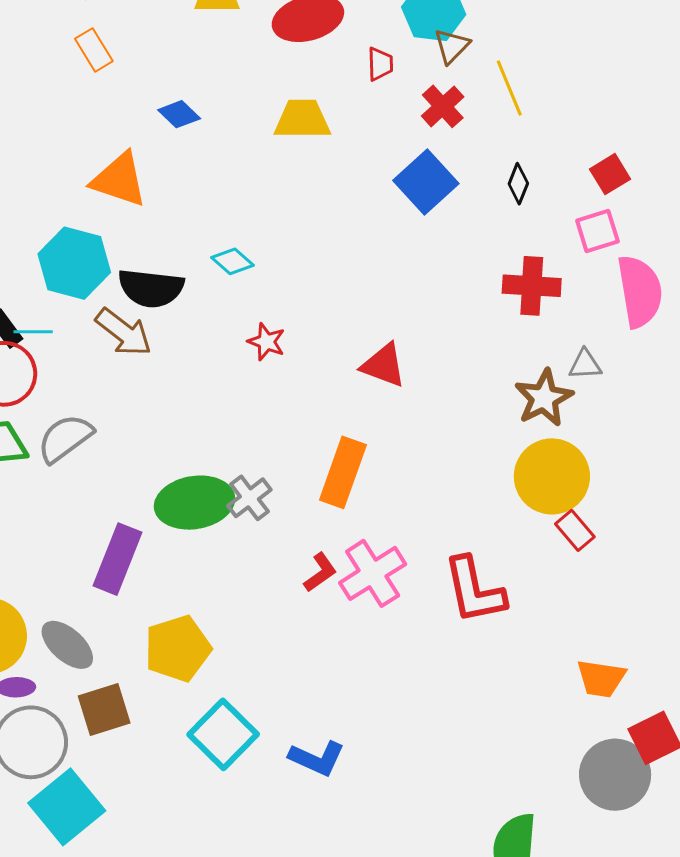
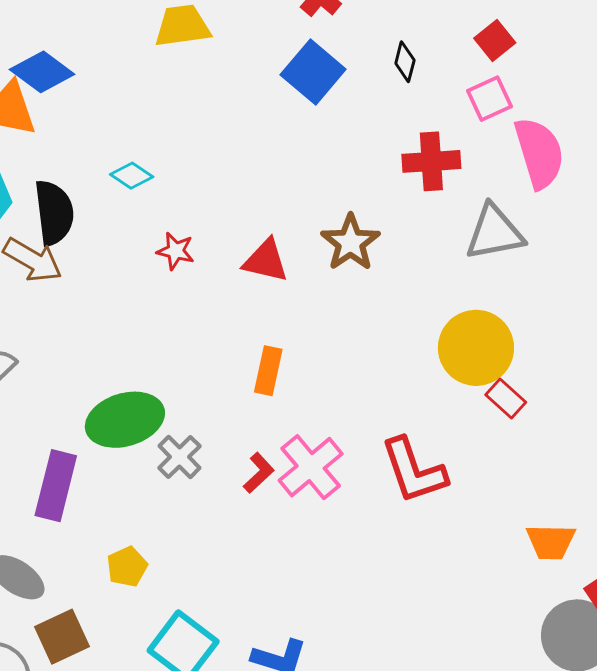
blue diamond: (179, 114) -> (42, 72), moved, size x1.5
black semicircle: (151, 288) -> (54, 213), turned -96
gray triangle: (585, 364) -> (494, 233), size x1.8
red triangle: (384, 365) -> (266, 261), moved
brown star: (544, 398) -> (350, 243), moved
orange rectangle: (343, 472) -> (268, 371), size x0.7
gray cross: (249, 498) -> (179, 457), moved
yellow pentagon: (178, 649) -> (127, 567), size x0.6

